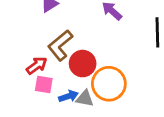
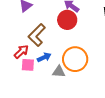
red circle: (83, 64) -> (67, 20), moved
blue arrow: (68, 96) -> (44, 57), moved

